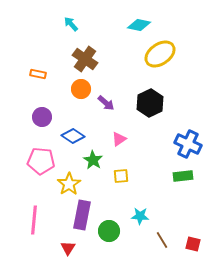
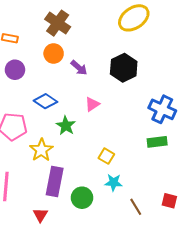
purple circle: (42, 117) -> (15, 70), moved
yellow square: (121, 176) -> (106, 156), moved, turned 35
red square: (193, 244) -> (169, 201), moved

